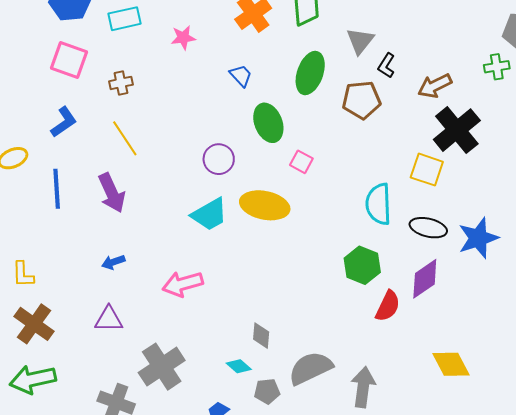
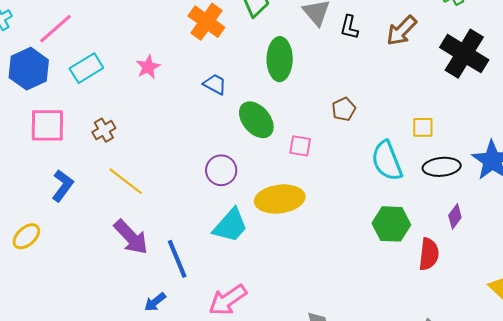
brown pentagon: (361, 100) -> (344, 109), moved, size x0.6
black cross: (457, 130) -> (464, 54), moved
yellow square: (427, 170) -> (423, 127), moved, size x0.7
blue line: (57, 189) -> (177, 259), moved
purple diamond: (425, 279) -> (455, 216), size x0.6

